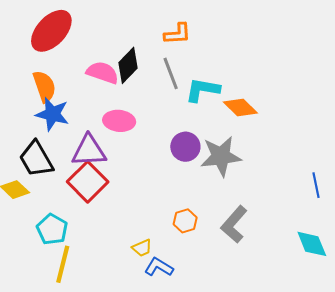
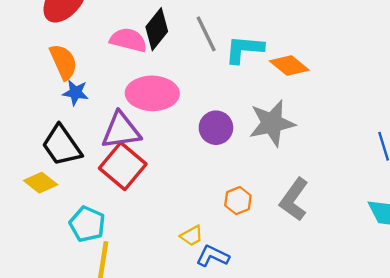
blue star: (52, 114) -> (75, 93), size x0.7
pink ellipse: (119, 121) -> (152, 93), size x1.4
purple circle: (185, 147) -> (216, 128), moved

